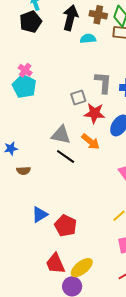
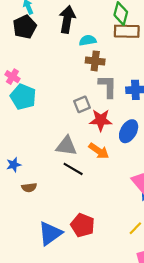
brown cross: (98, 15) -> (95, 61), moved
pink cross: (25, 70) -> (12, 77), moved
blue triangle: (40, 215) -> (50, 233), size x1.4
red pentagon: (66, 226) -> (83, 225), moved

